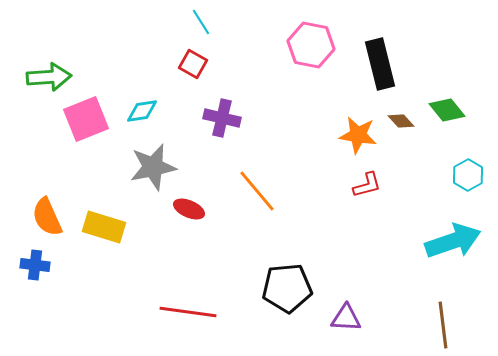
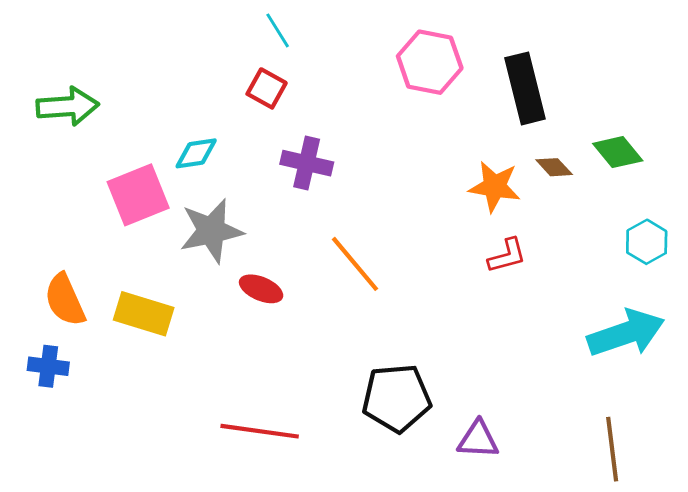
pink square: (86, 119) -> (138, 195), moved

